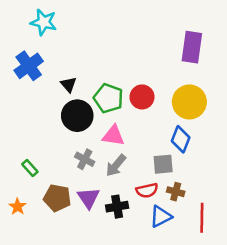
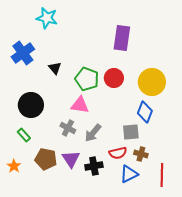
cyan star: (44, 22) -> (47, 18), moved
purple rectangle: (192, 47) -> (122, 38), moved
black circle: (77, 116) -> (31, 105), moved
pink triangle: (113, 136) -> (80, 105), moved

